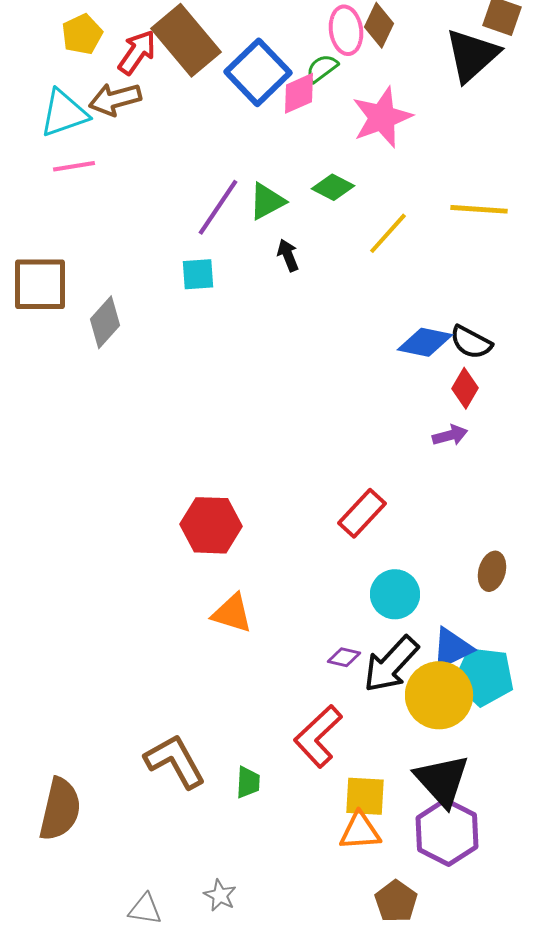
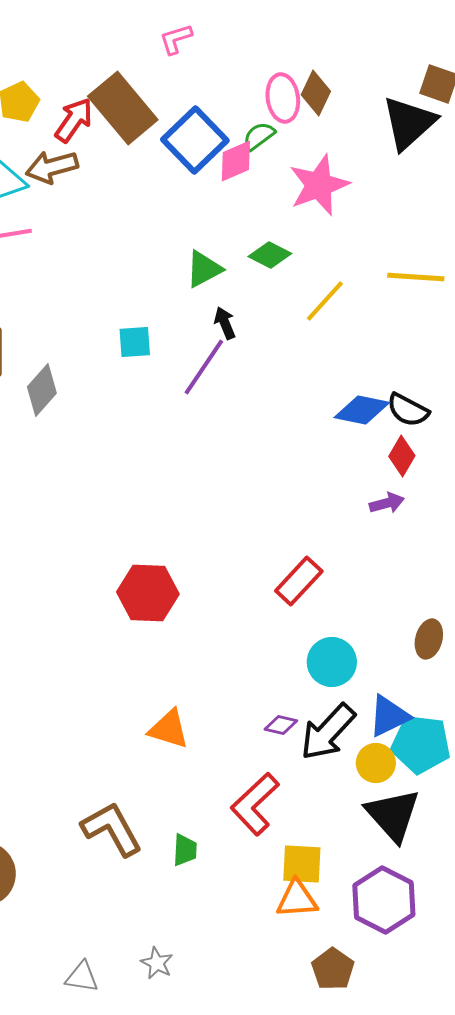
purple line: (218, 207) -> (204, 367), moved
orange triangle: (232, 613) -> (169, 729), moved
yellow circle: (439, 695) -> (376, 763), size x0.6
black triangle: (442, 780) -> (393, 815), moved

